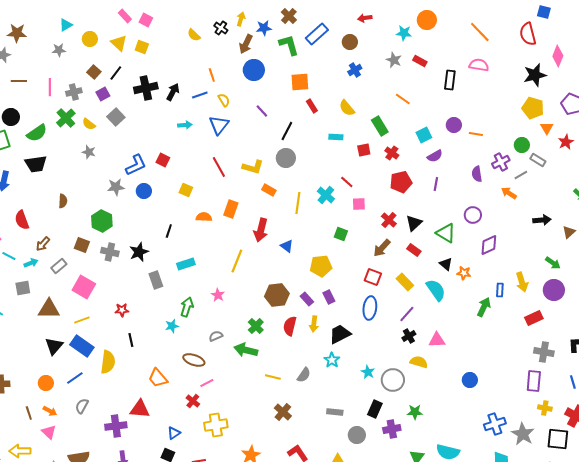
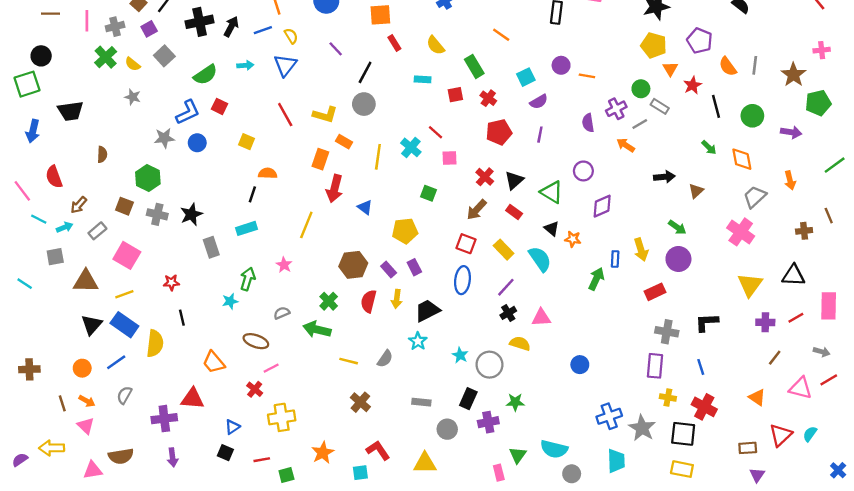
green semicircle: (37, 133) -> (205, 75), moved
orange rectangle: (231, 209) -> (320, 159), moved
black line: (169, 231) -> (252, 194), moved

